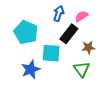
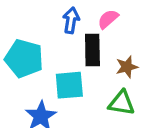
black rectangle: (69, 34) -> (92, 50), turned -30
green triangle: (82, 69) -> (122, 103), turned -36

